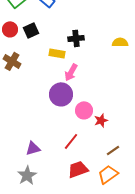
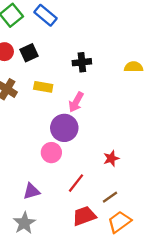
yellow rectangle: (57, 53) -> (43, 87), moved
pink circle: (84, 110) -> (51, 153), moved
brown line: (113, 150) -> (110, 197), moved

